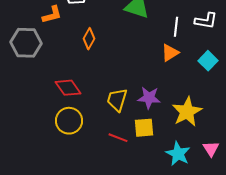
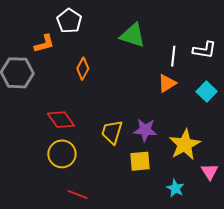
red line: (118, 138) -> (78, 194), moved
pink triangle: (211, 149) -> (210, 172), moved
cyan star: (178, 154) -> (175, 188), size x0.7

